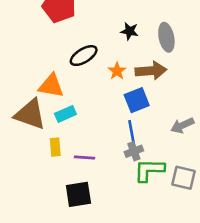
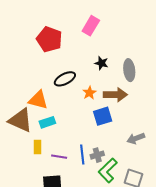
blue line: (132, 133) -> (82, 155), moved
green L-shape: (149, 170) -> (108, 170), turned -50

